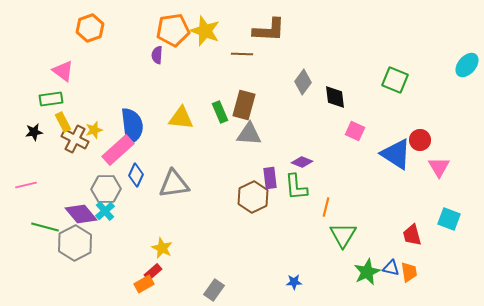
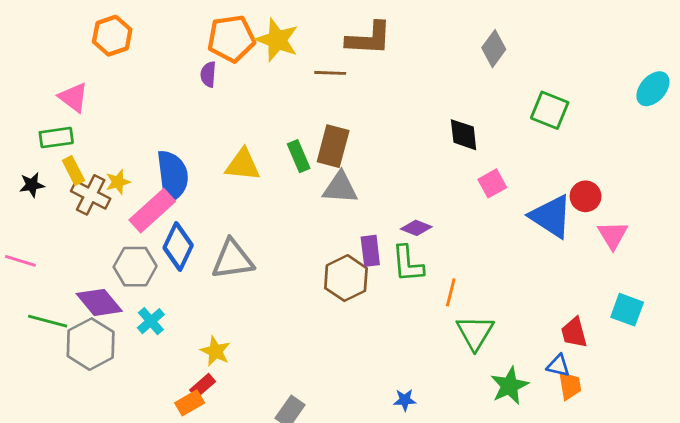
gray diamond: (303, 82) -> (494, 49), moved
pink square: (355, 131) -> (492, 183), turned 36
blue diamond: (136, 175) -> (178, 247), size x1.4
pink line: (26, 185) -> (20, 261), turned 30
cyan cross: (105, 211) -> (151, 321), moved
blue triangle: (391, 268) -> (558, 366), moved

